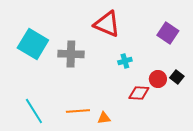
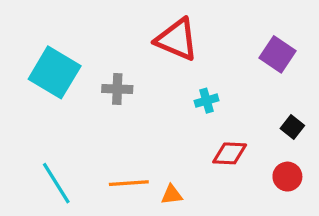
gray cross: (71, 54) -> (117, 89), size x0.7
red circle: (158, 79) -> (287, 177), moved

